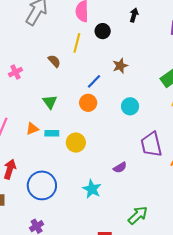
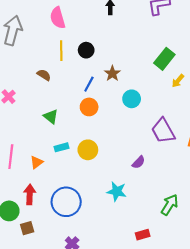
black circle: (103, 31) -> (86, 50), moved
brown star: (120, 66) -> (112, 73), moved
orange triangle: (32, 129) -> (37, 162), moved

